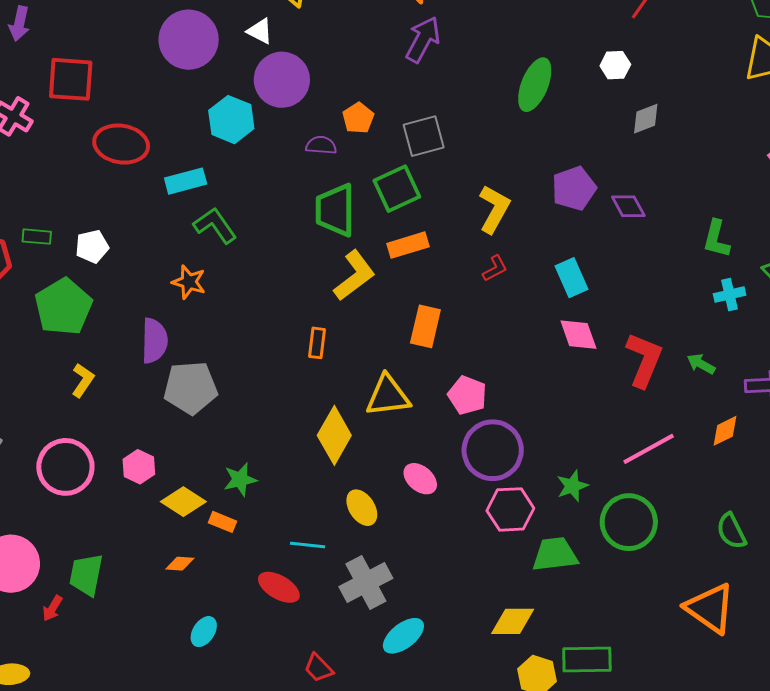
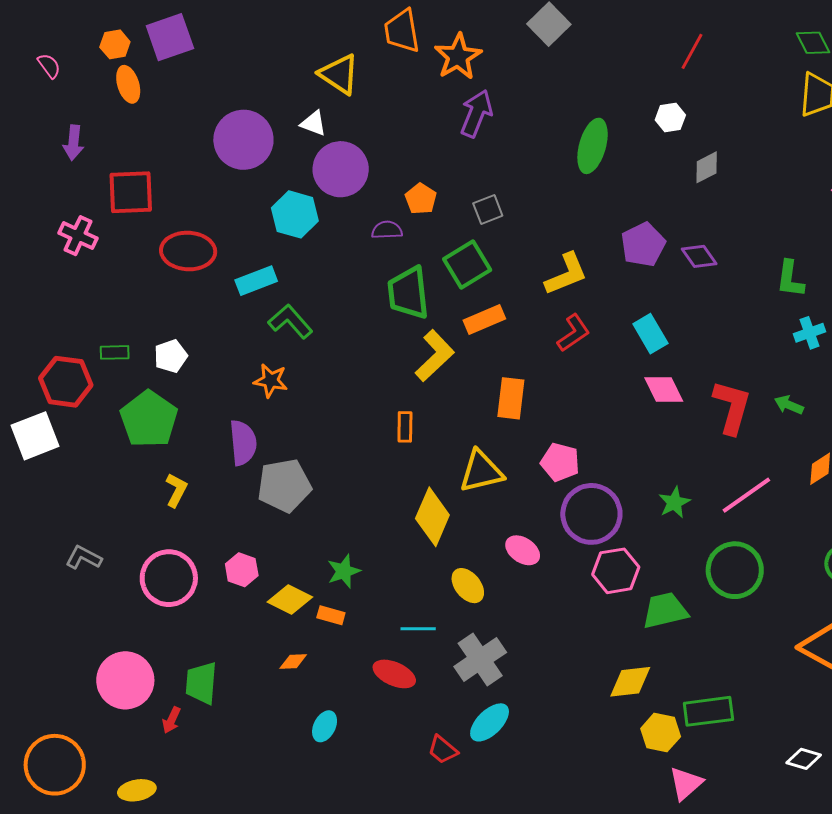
gray square: (424, 136) -> (488, 209), size x0.7
yellow L-shape: (494, 209) -> (566, 274), turned 45
red L-shape: (495, 268) -> (573, 333), size x1.4
green star: (572, 486) -> (674, 502), moved
cyan ellipse: (403, 636) -> (490, 722), moved

